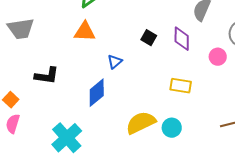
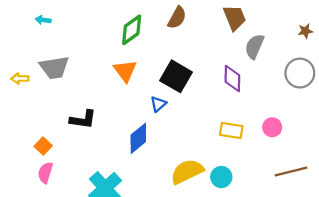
orange triangle: (85, 32) -> (125, 71), turned 50
black square: (149, 38) -> (176, 76), moved, size x1.8
pink circle: (218, 57) -> (272, 127), moved

